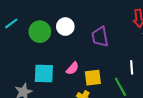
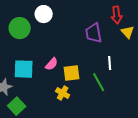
white circle: (65, 27) -> (44, 14), moved
purple trapezoid: (100, 37) -> (94, 33), moved

